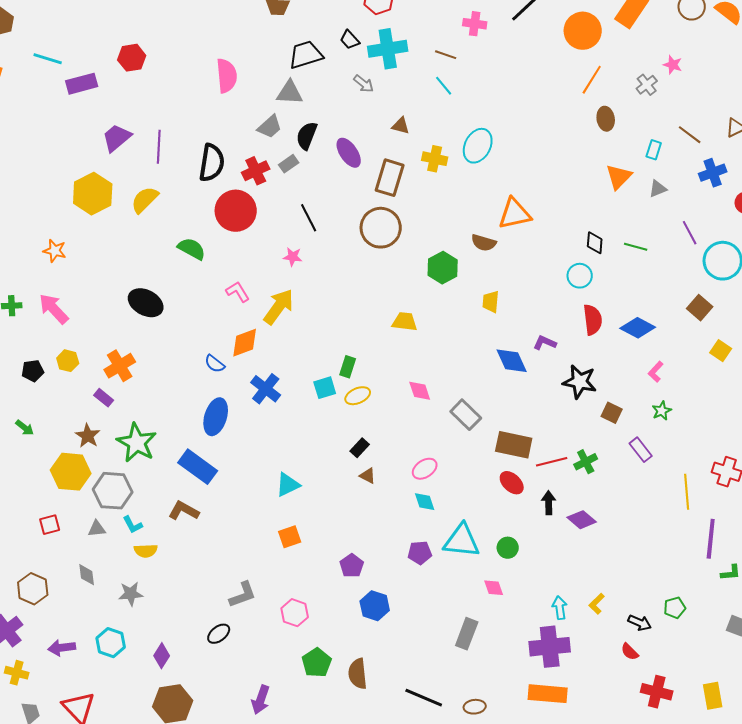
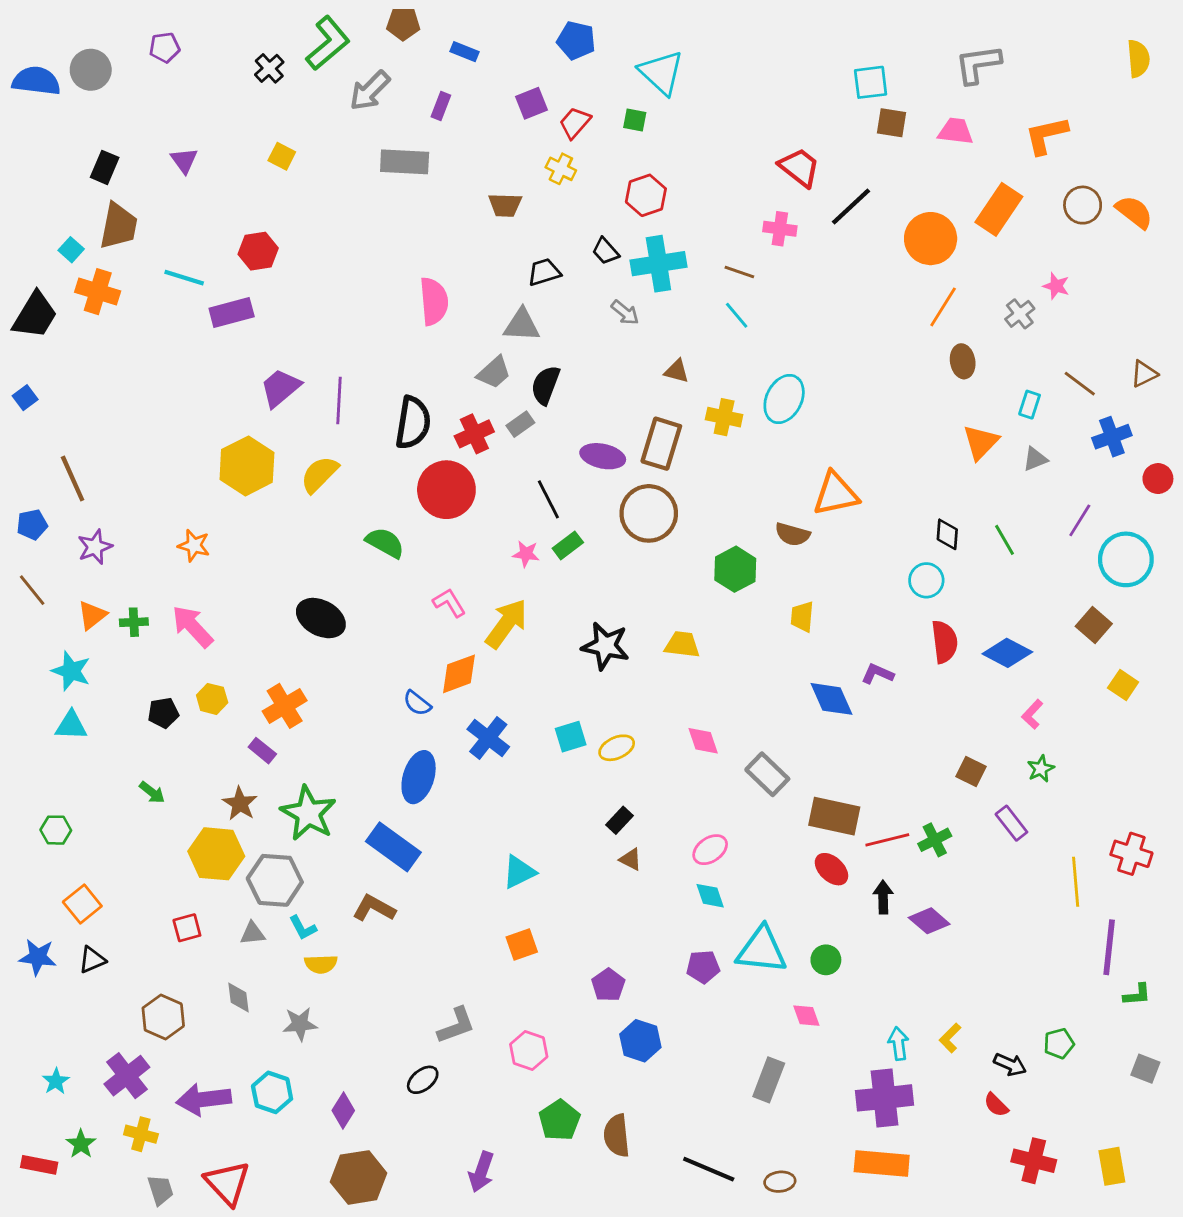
black trapezoid: (306, 55) -> (544, 272), size x0.7
red hexagon: (132, 58) -> (258, 251), moved
purple ellipse: (349, 153) -> (603, 456), moved, turned -44
purple line: (690, 233) -> (1080, 520), turned 60
green line: (636, 247) -> (1004, 540), turned 45
green rectangle: (348, 367) -> (568, 545), moved, turned 35
black star: (580, 382) -> (605, 646), moved
purple arrow: (62, 648) -> (204, 1099), size x1.4

